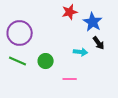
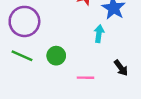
black arrow: (99, 43) -> (121, 68), moved
cyan arrow: (81, 52) -> (99, 34), moved, turned -88

